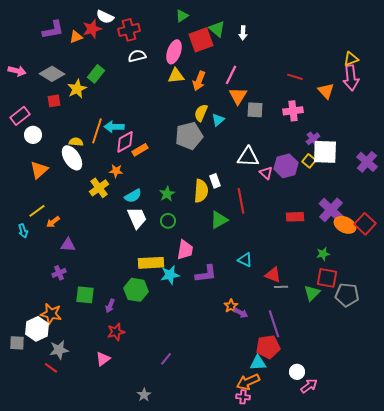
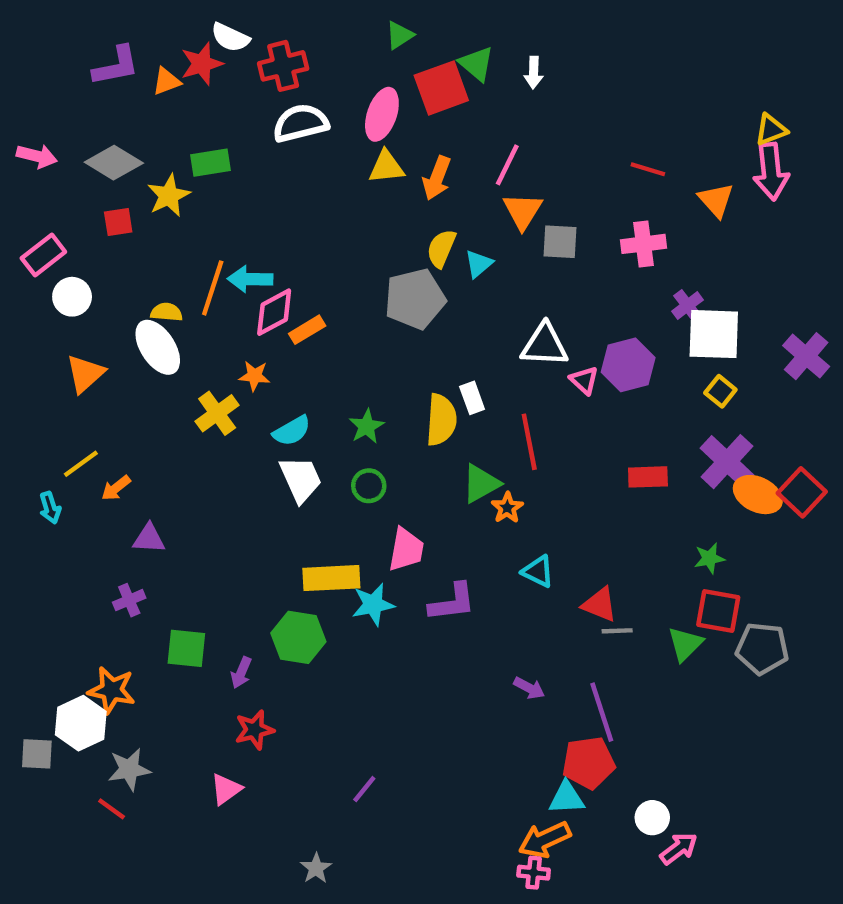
white semicircle: (137, 56) -> (301, 123), size x1.4
green rectangle: (96, 74) -> (210, 163), turned 42
yellow square: (309, 161) -> (720, 391), moved
orange star: (231, 306) -> (507, 508), moved

